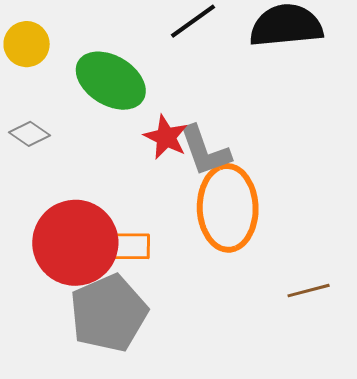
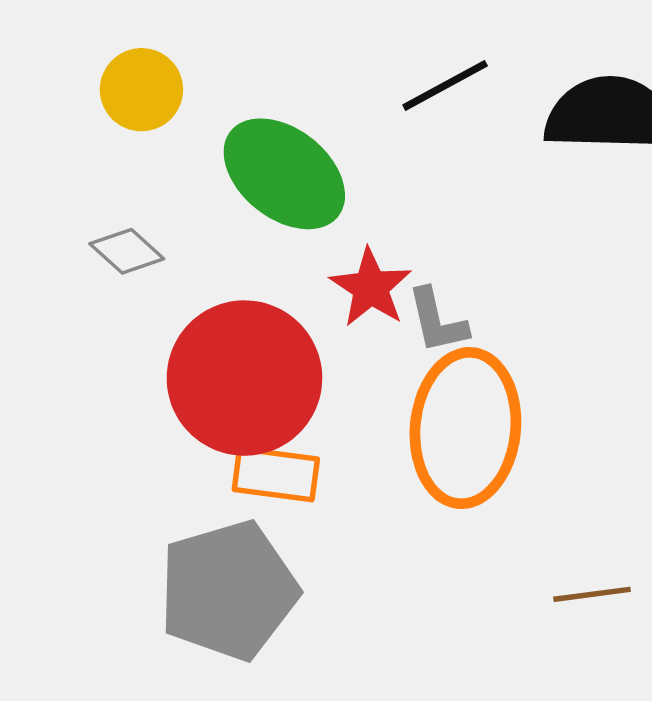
gray L-shape: (205, 151) -> (437, 321), size x0.7
red circle: (75, 243) -> (244, 378), moved

